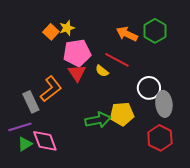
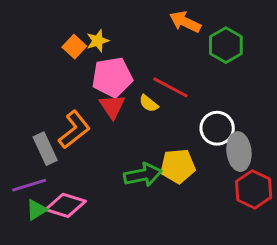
orange arrow: (127, 34) -> (185, 22), moved
red hexagon: (160, 138) -> (254, 189), moved
pink diamond: (45, 141) -> (66, 205), turned -52

